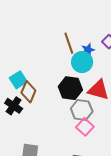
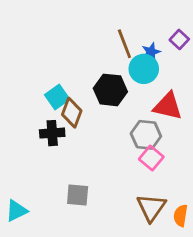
black hexagon: (70, 88) -> (110, 90), moved
black cross: (14, 106) -> (52, 133), turned -36

